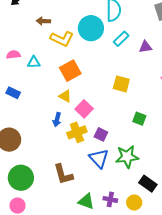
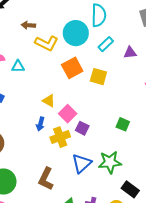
orange square: (70, 71) -> (72, 68), moved
yellow square: (121, 84) -> (98, 77), moved
purple square: (101, 134) -> (82, 128), moved
blue triangle: (99, 158) -> (82, 163), turned 30
brown L-shape: (63, 174) -> (46, 179), turned 40

